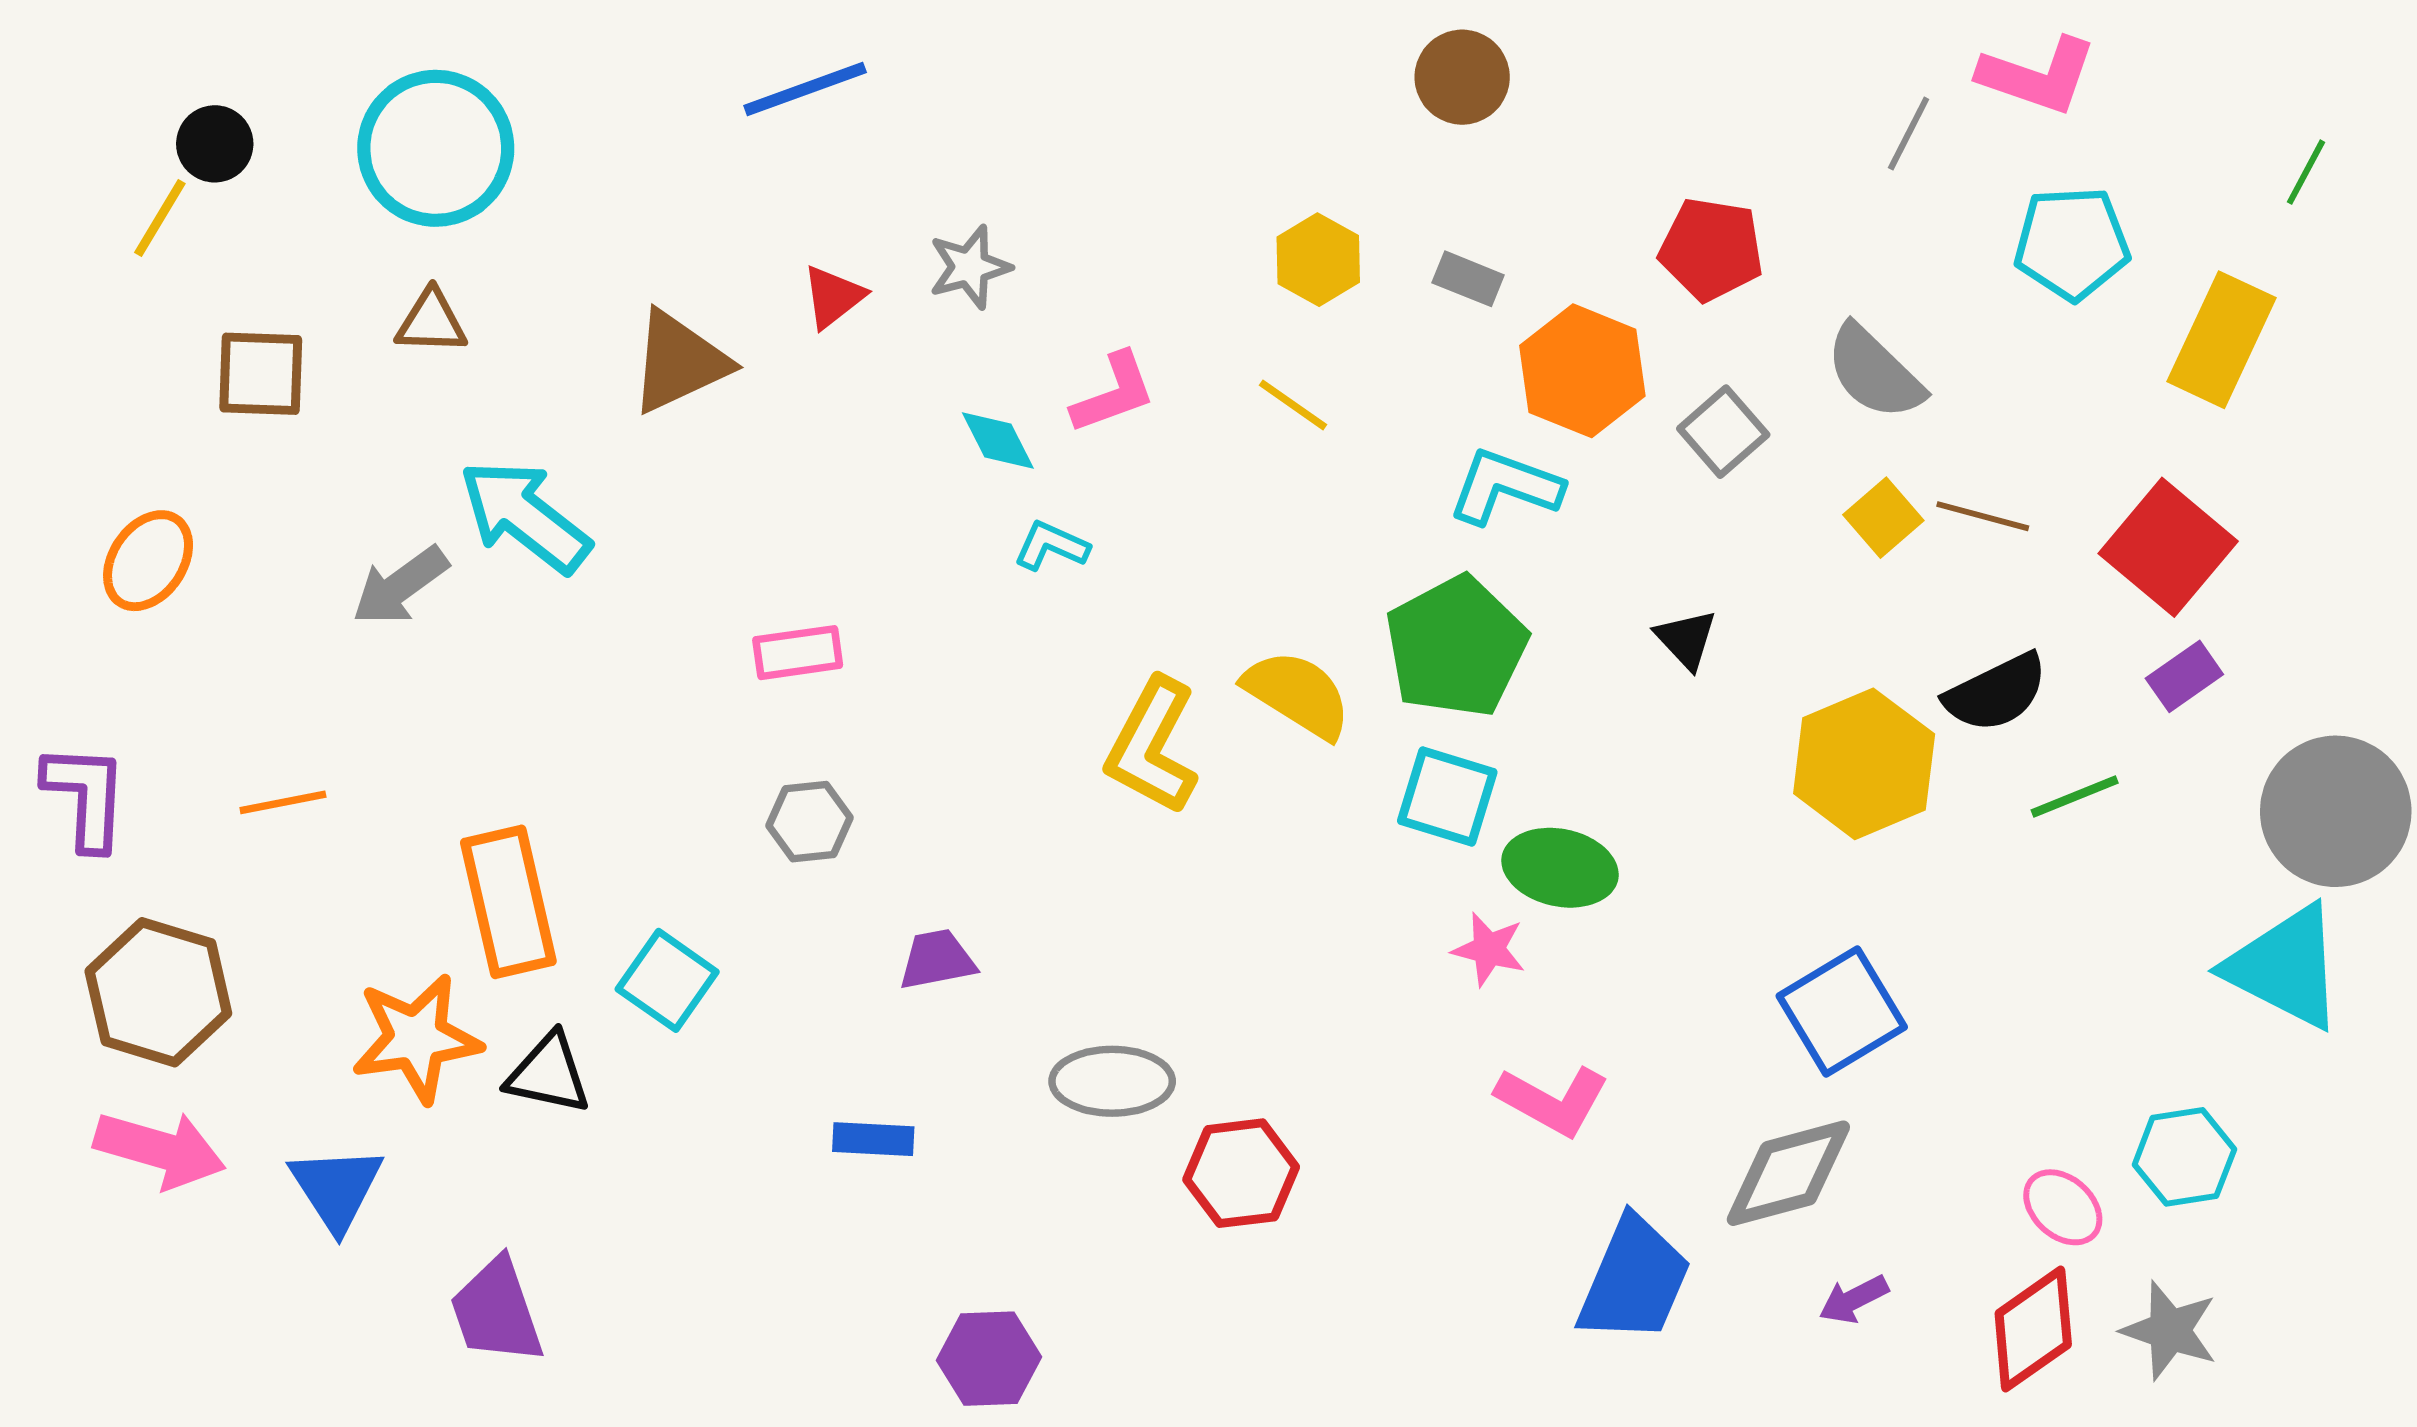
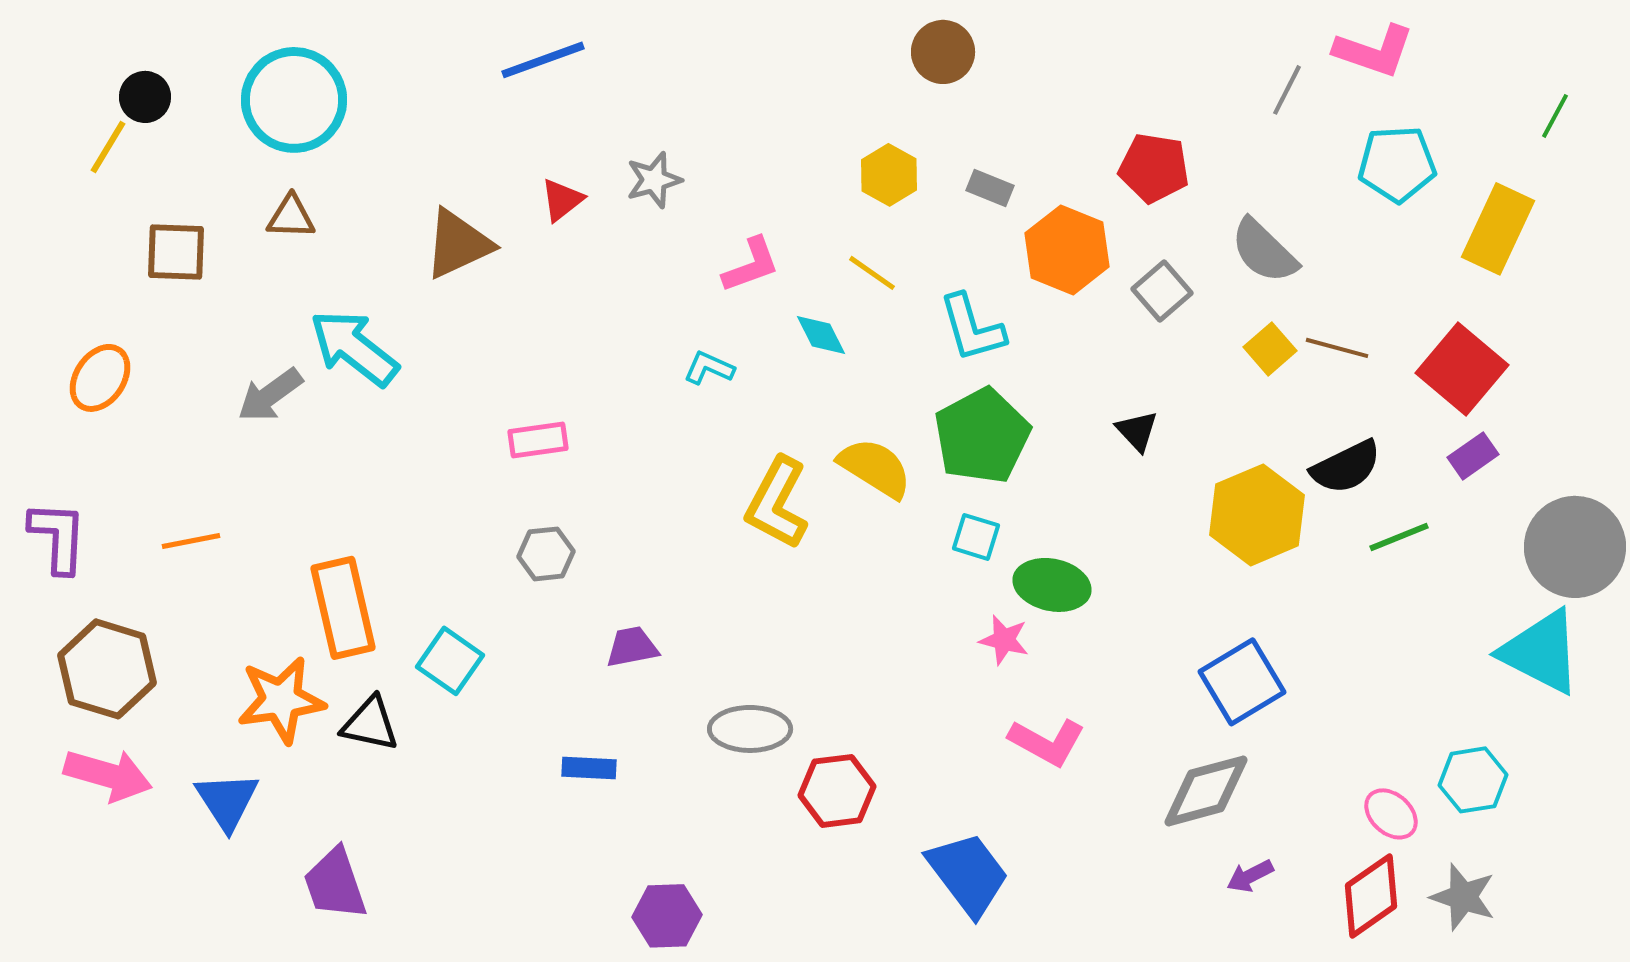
brown circle: (1462, 77) -> (943, 52), moved
cyan diamond: (998, 441) -> (821, 335), moved
cyan L-shape: (1505, 486) -> (972, 328), moved, turned -126
cyan square: (1447, 796) -> (976, 537), size x0.7
blue trapezoid: (1634, 1280) -> (968, 874), moved, turned -60

